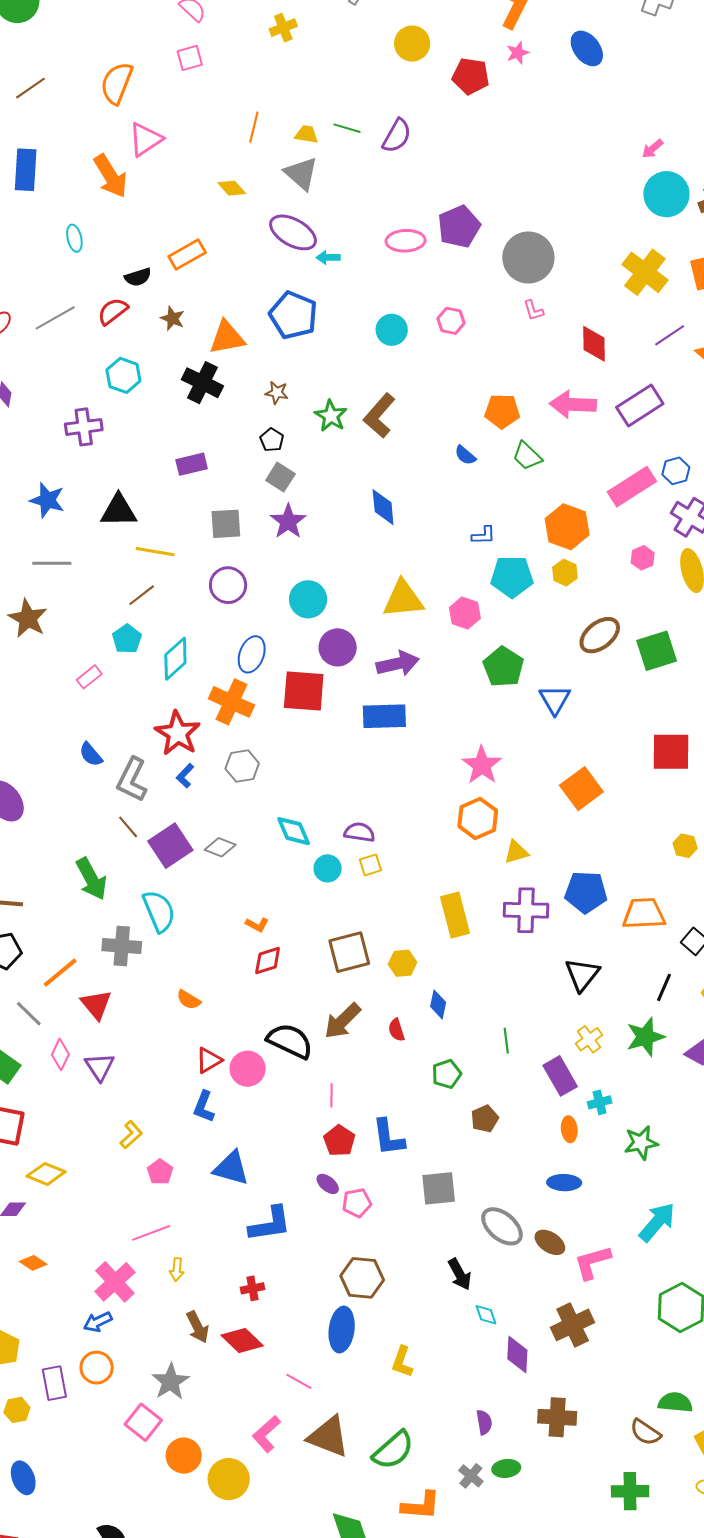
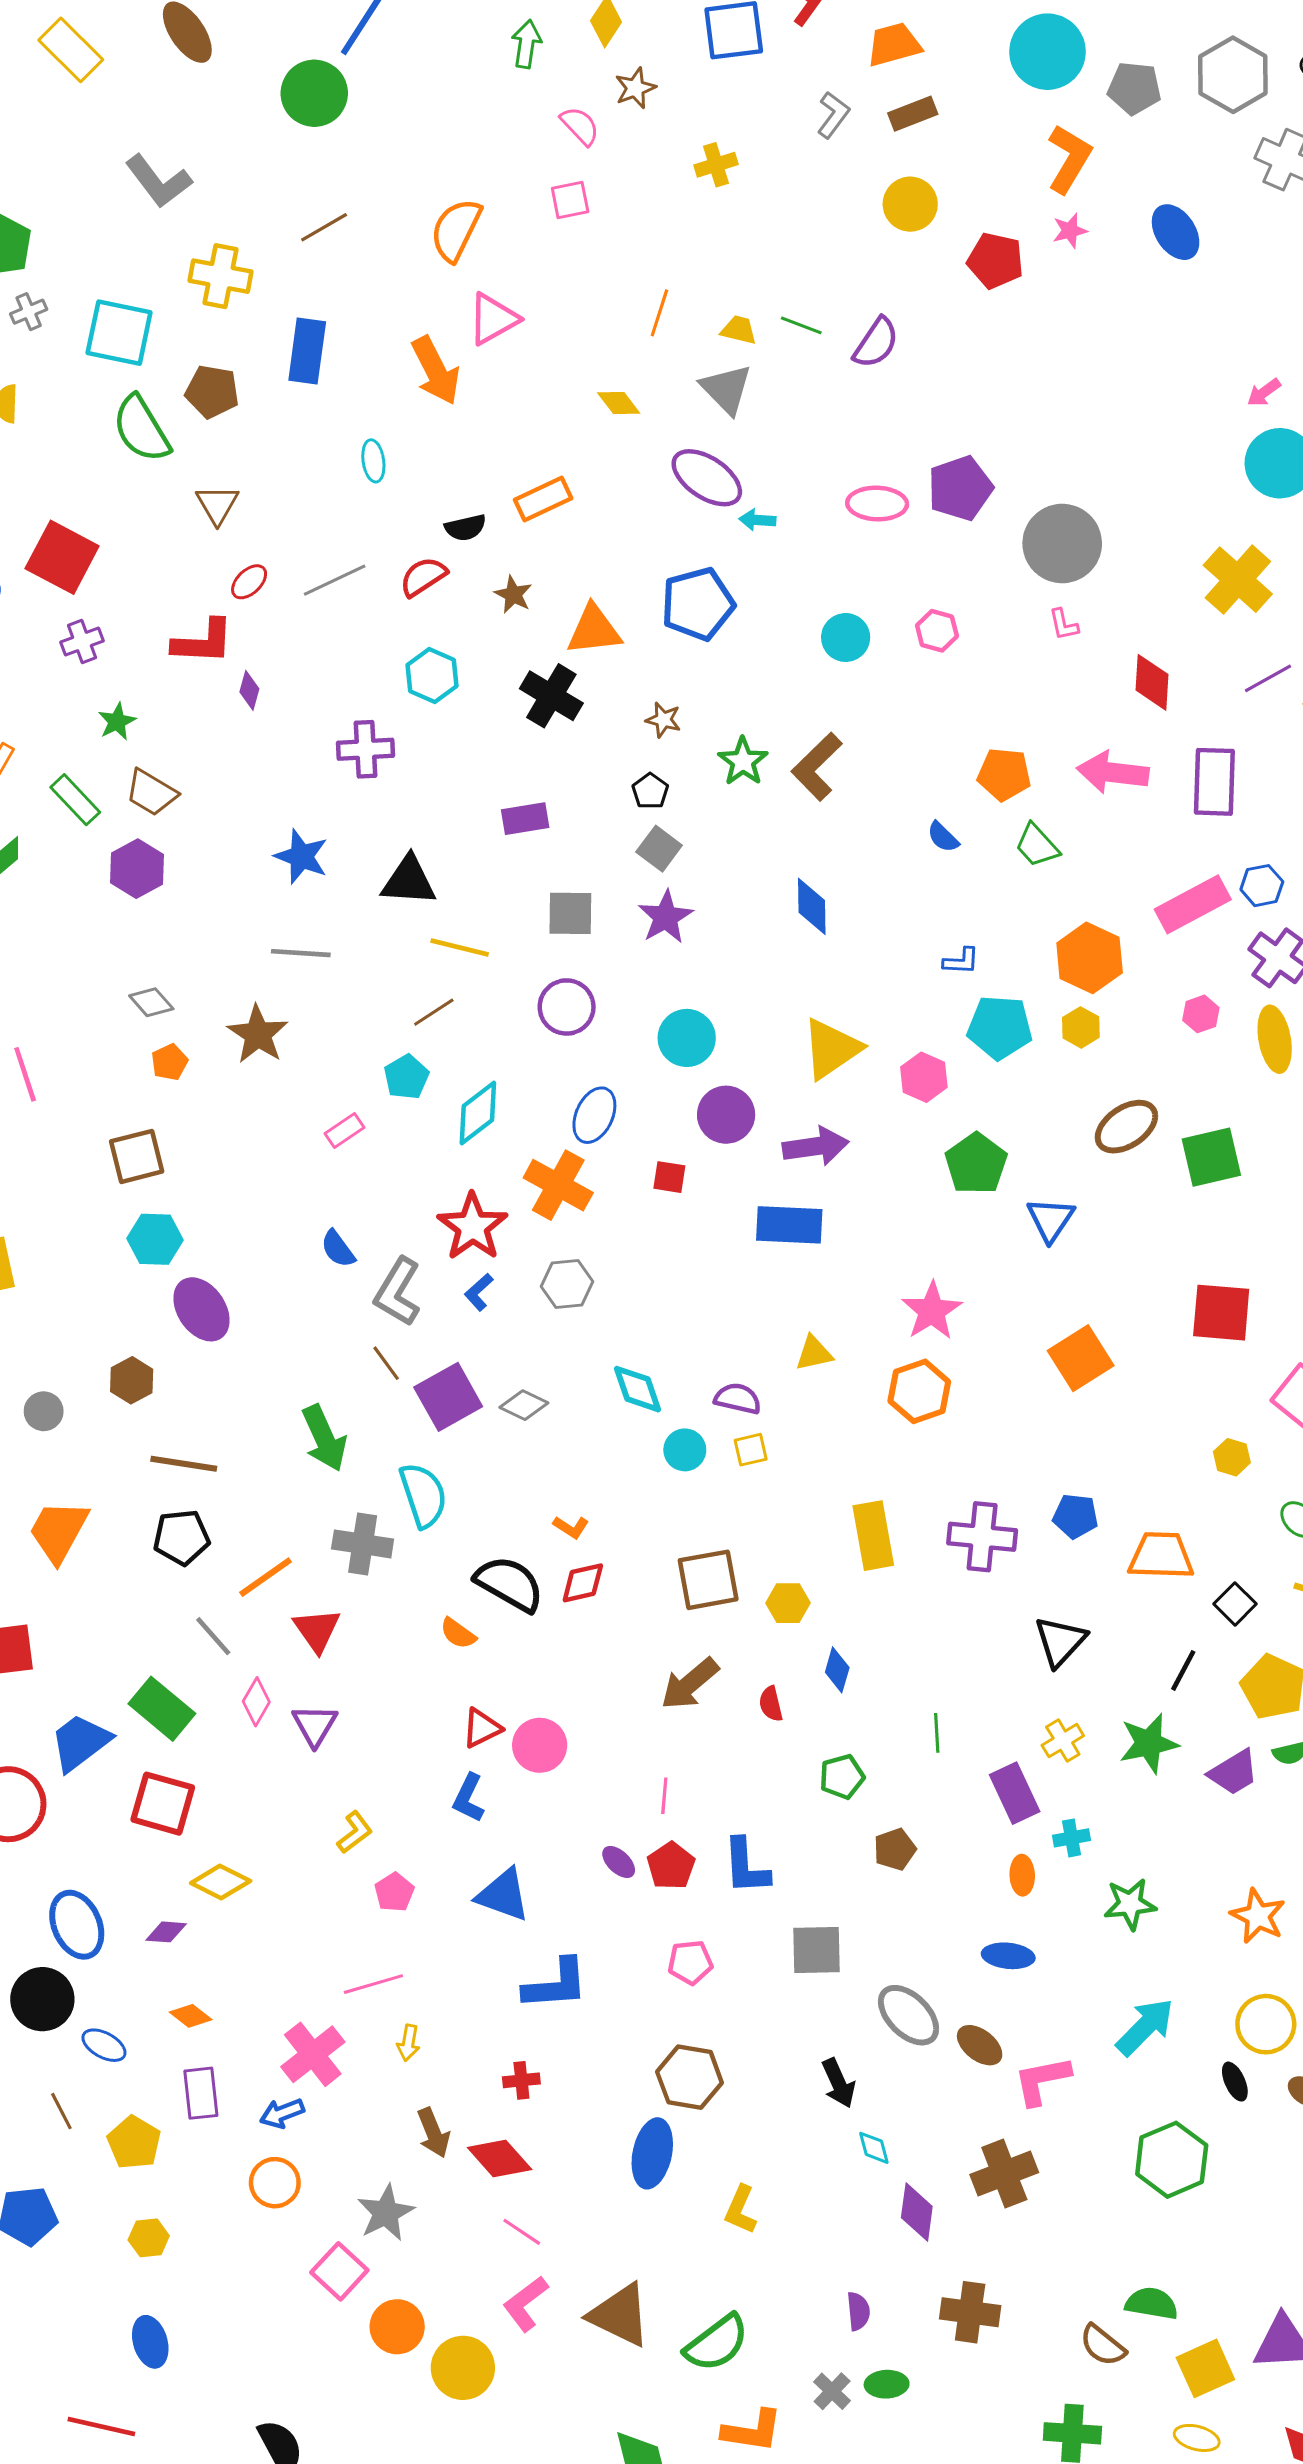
blue pentagon: (293, 315) -> (698, 604), turned 30
purple rectangle: (640, 406) -> (1214, 782), turned -60
yellow triangle: (403, 599) -> (831, 1049), turned -33
red square: (304, 691) -> (669, 1177), size x0.5
yellow triangle: (516, 852) -> (814, 1353), moved
blue pentagon: (586, 892) -> (1075, 1516), size x0.7
black semicircle: (290, 1041) -> (509, 1584), moved
purple ellipse: (328, 1184) -> (619, 1862), moved
pink line: (299, 1381) -> (522, 2232), moved
purple rectangle: (54, 1383) -> (201, 2093), moved

